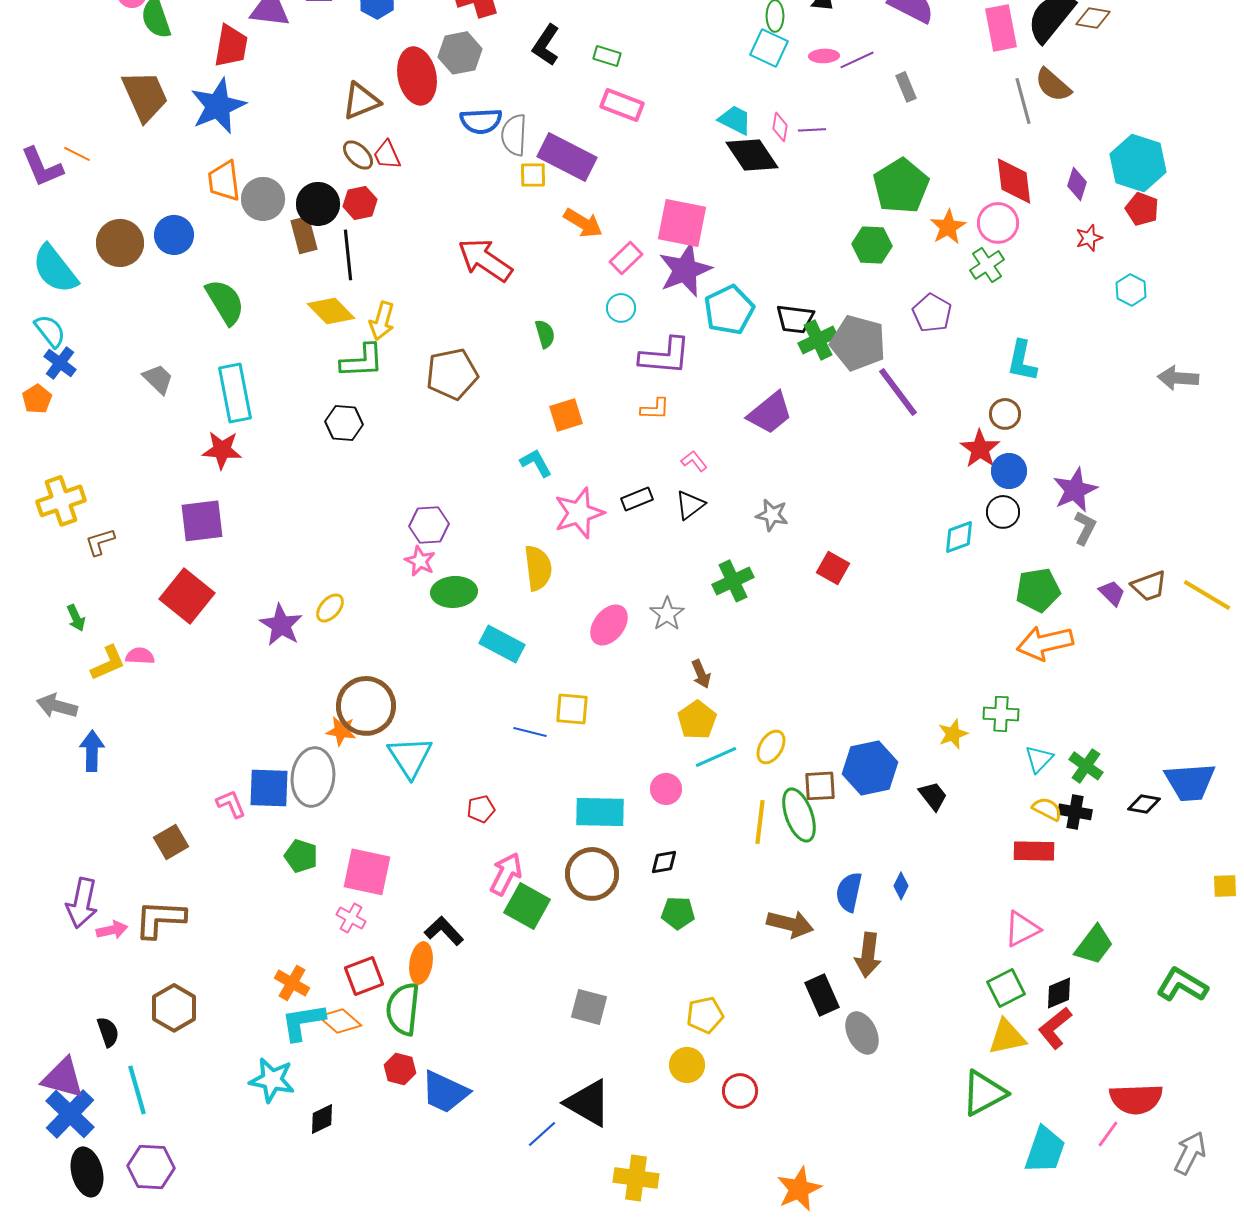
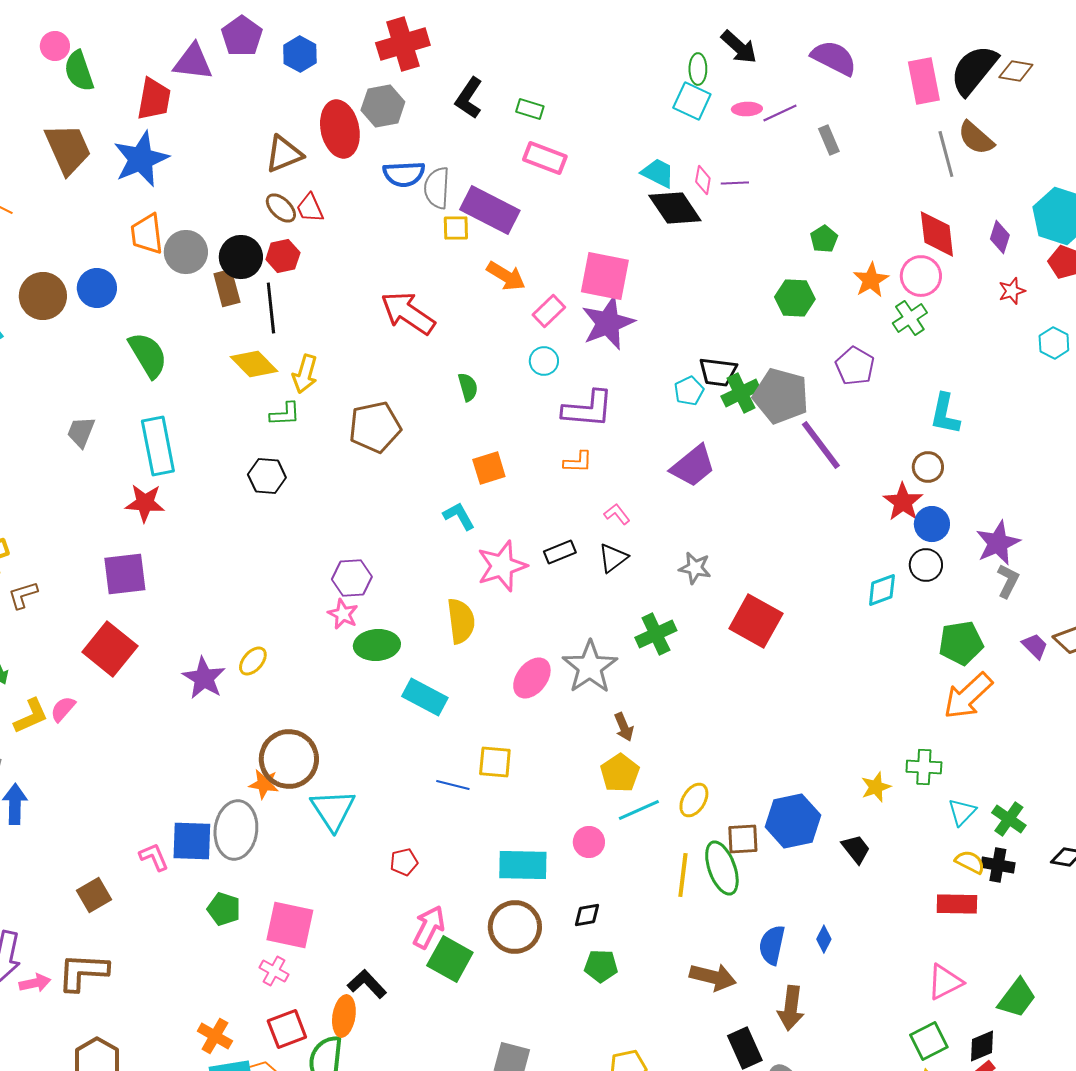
green pentagon: (901, 186) -> (824, 239), size x0.5
cyan pentagon: (729, 310) -> (689, 391), moved, size x0.6
green L-shape: (362, 361) -> (285, 414), size x0.7
gray trapezoid: (158, 379) -> (81, 432), turned -112
red square: (833, 568) -> (756, 621), size x1.6
gray star: (667, 614) -> (590, 667), size x1.6
orange arrow: (1045, 643) -> (968, 696), turned -30
pink semicircle: (140, 656) -> (63, 709), turned -52

